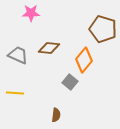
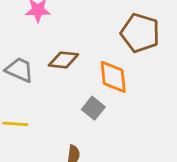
orange diamond: (84, 60) -> (113, 77), turned -45

